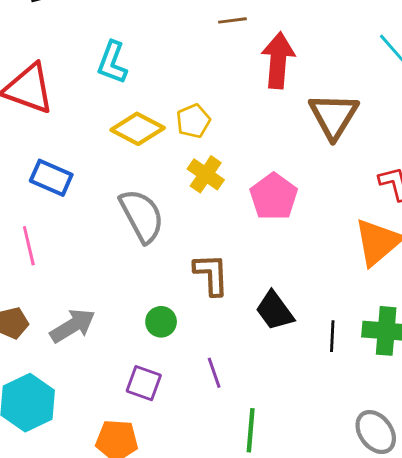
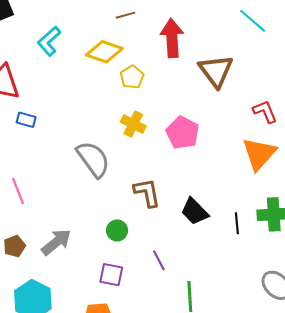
brown line: (232, 20) -> (125, 15), moved
cyan L-shape: (112, 62) -> (49, 41), moved, turned 36
yellow pentagon: (193, 121) -> (132, 77), moved
yellow diamond: (138, 129) -> (104, 52), moved
blue rectangle: (51, 178) -> (26, 120), moved, size x0.7

